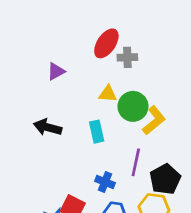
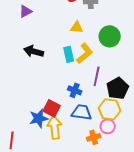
purple triangle: (56, 71) -> (26, 11), moved
green circle: (133, 106) -> (110, 36), moved
yellow L-shape: (154, 120) -> (85, 53), moved

